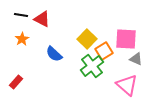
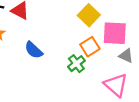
yellow square: (87, 39) -> (89, 15), moved
green cross: (92, 66) -> (76, 64), size x0.7

